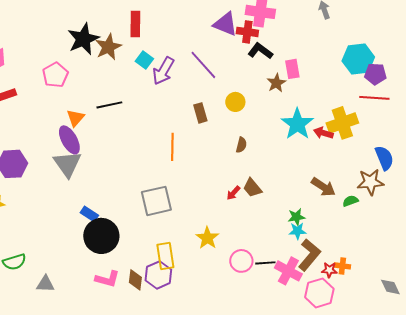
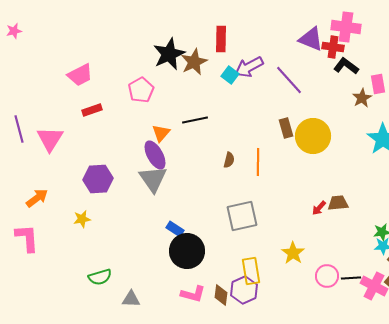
purple arrow: (163, 71) -> (249, 67), moved, turned 32
yellow circle: (235, 102) -> (313, 136), moved, size x1.8
brown semicircle: (241, 145) -> (229, 160), moved
brown trapezoid: (252, 188) -> (338, 203), turned 125

